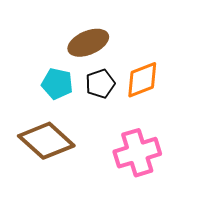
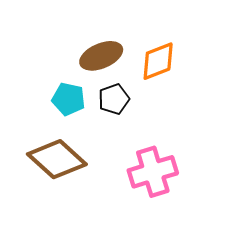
orange diamond: (142, 80) -> (158, 61), moved

